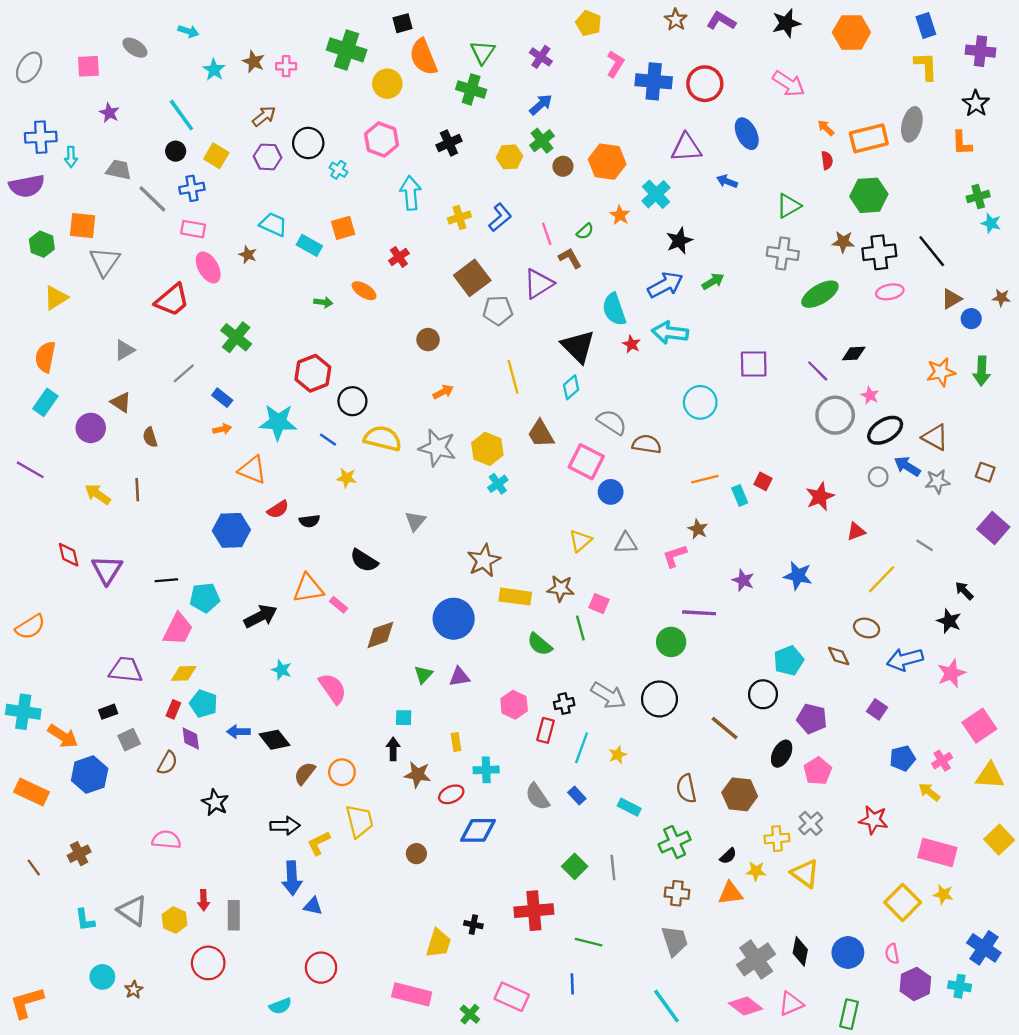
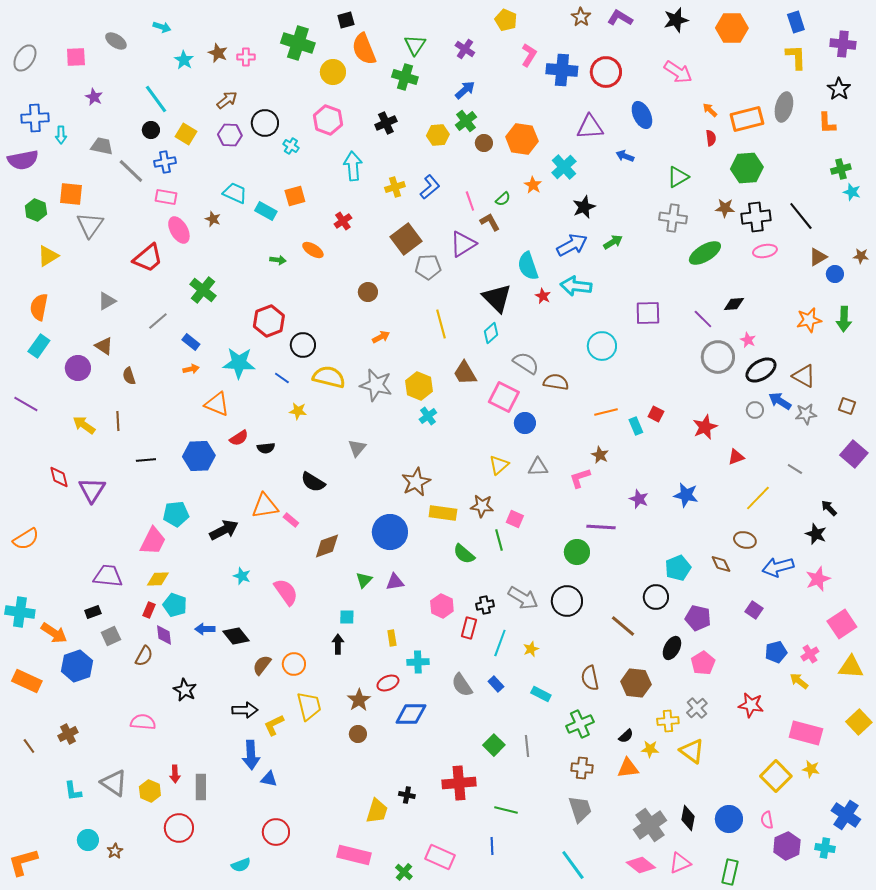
black line: (166, 580) -> (146, 460), moved
brown star: (418, 775) -> (359, 700), moved, turned 30

